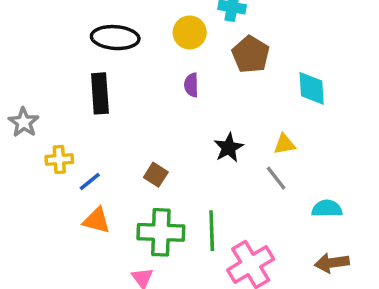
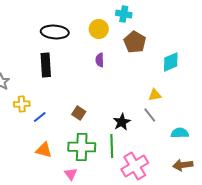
cyan diamond: (312, 88) -> (171, 62), turned 70
black star: (229, 148) -> (122, 122), moved
orange triangle: (97, 220) -> (44, 150), moved

